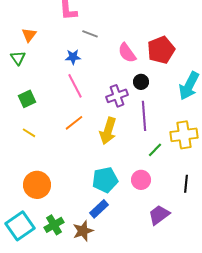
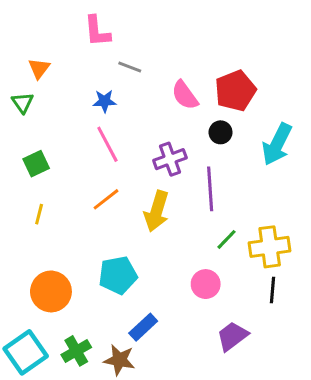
black circle: (141, 82) -> (221, 132), moved
yellow line: (29, 133) -> (39, 214), turned 72
yellow cross: (184, 135) -> (270, 247), moved
cyan pentagon: (105, 180) -> (118, 275), moved
brown star: (83, 231) -> (119, 360), turned 30

